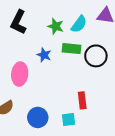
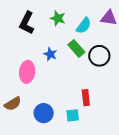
green star: (56, 26) -> (58, 18), moved
green rectangle: (72, 49) -> (76, 48), turned 42

